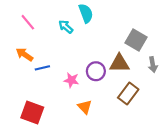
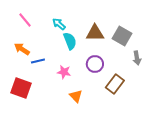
cyan semicircle: (86, 13) -> (70, 41), moved
brown triangle: (119, 63) -> (95, 33), moved
purple circle: (96, 71) -> (95, 64), moved
red square: (32, 112) -> (21, 88), moved

